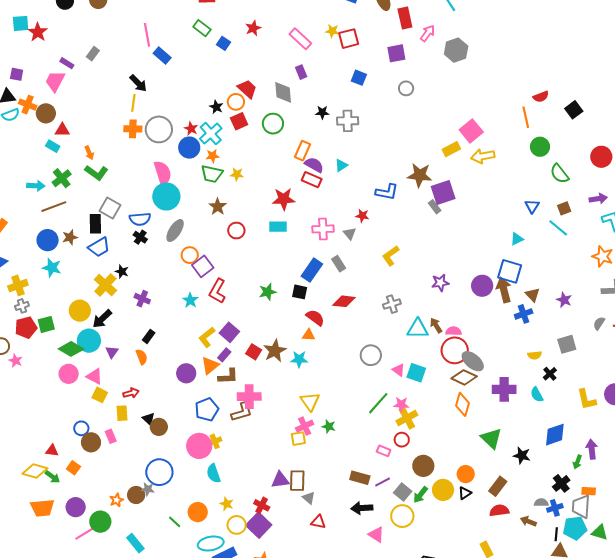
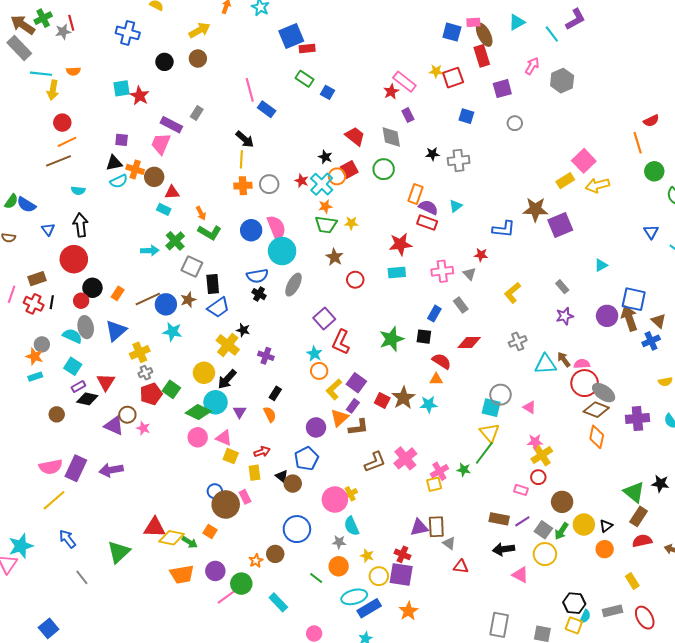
red rectangle: (405, 18) -> (482, 56), moved
red star: (253, 28) -> (391, 92), moved
purple rectangle: (67, 63) -> (171, 125), size x1.5
orange circle: (236, 102) -> (337, 176), moved
gray circle: (159, 129) -> (269, 184), size x0.7
blue circle: (189, 148) -> (251, 230), moved
brown line: (54, 207) -> (148, 299), moved
gray rectangle: (435, 207) -> (562, 287), moved
gray square: (110, 208) -> (192, 266), moved
cyan triangle: (517, 239) -> (601, 265), moved
orange circle: (190, 255) -> (319, 371), moved
blue rectangle: (312, 270) -> (434, 314), size x0.7
green star: (268, 292) -> (391, 339), size x1.4
green square: (46, 324) -> (171, 389), turned -36
cyan square: (416, 373) -> (491, 408), moved
pink cross: (249, 397) -> (405, 458), moved, turned -35
yellow triangle: (310, 402) -> (490, 433), moved
green line: (378, 403) -> (484, 453), moved
blue pentagon: (207, 409) -> (306, 459), moved
green triangle: (491, 438) -> (634, 492), moved
brown circle: (91, 442) -> (226, 504), size x1.4
red triangle: (52, 451) -> (155, 527), moved, size x1.6
orange circle: (466, 474) -> (605, 549), moved
gray star: (148, 489) -> (339, 542), moved
purple square: (259, 525) -> (401, 575), turned -30

